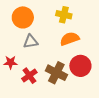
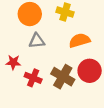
yellow cross: (64, 15) -> (65, 12), moved
red cross: (29, 76) -> (33, 78), turned -35

